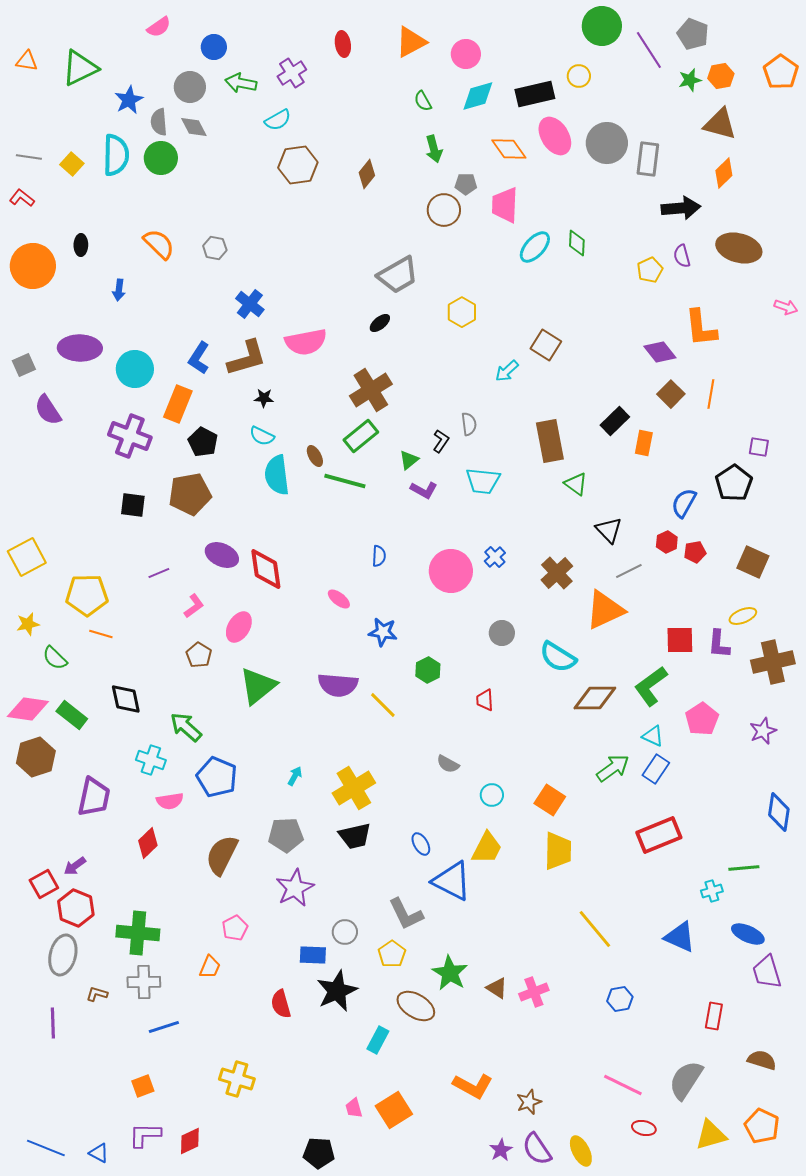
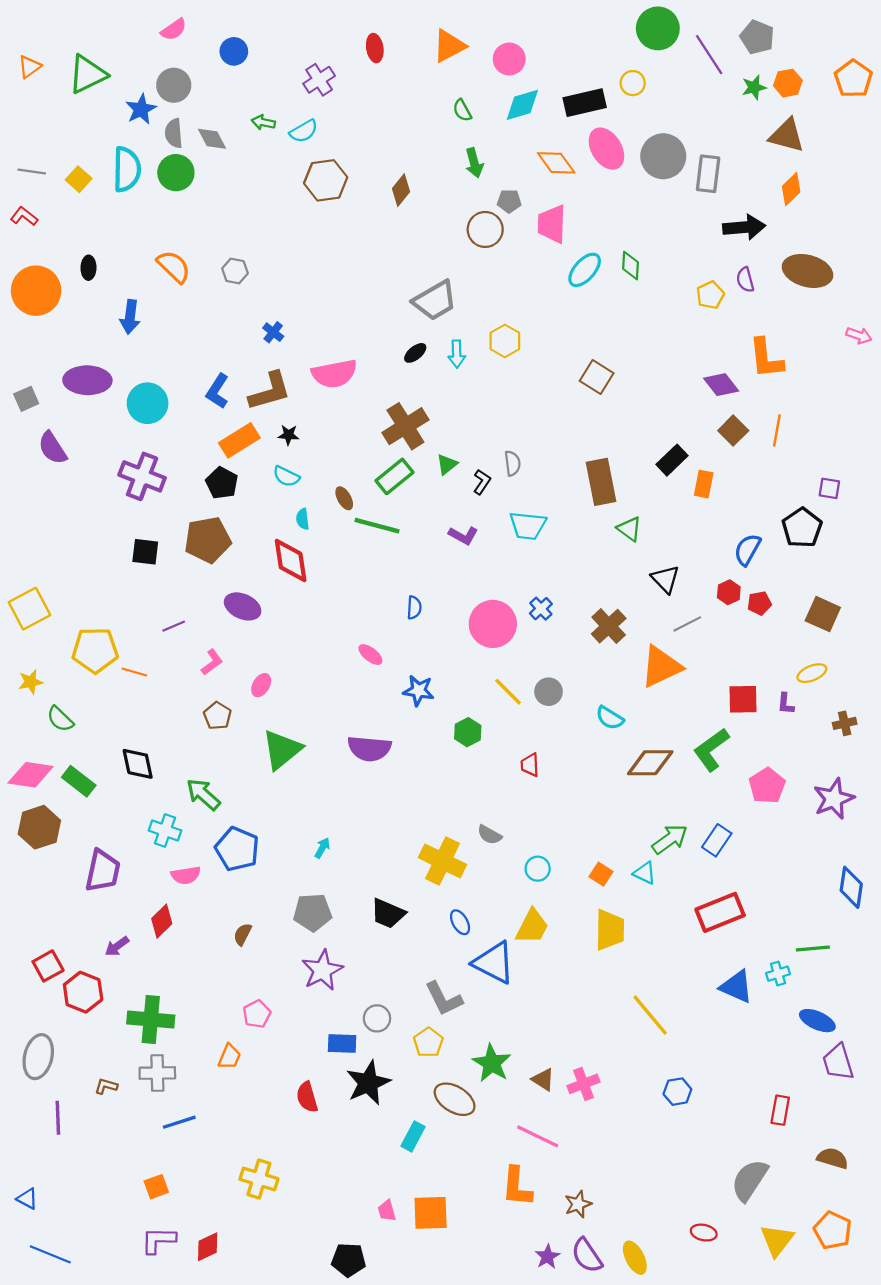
orange triangle: (27, 61) -> (30, 67), turned -45
green arrow: (241, 83) -> (263, 122), moved, size x0.7
gray circle: (190, 87) -> (174, 85), moved
blue arrow: (119, 290) -> (130, 317), size x1.4
blue cross: (250, 304) -> (273, 332), size x0.7
cyan arrow: (507, 371) -> (457, 354), moved, turned -50
orange rectangle: (178, 404) -> (239, 440), moved, turned 36
green triangle: (409, 460) -> (447, 464), moved
cyan semicircle: (277, 475) -> (303, 519), size x0.5
red diamond: (266, 569) -> (291, 561), moved
pink ellipse: (239, 627) -> (261, 685), size x0.7
orange line: (101, 634) -> (134, 672), moved
purple L-shape: (719, 644) -> (786, 704), size x0.7
cyan semicircle: (558, 657) -> (610, 718), size x0.7
brown cross: (773, 662) -> (845, 723), size x0.5
yellow line: (383, 705) -> (508, 692), moved
purple star: (763, 731) -> (834, 799), size x1.4
cyan triangle: (653, 736) -> (645, 873), moved
yellow cross: (354, 788) -> (443, 861), moved, turned -33
orange square: (550, 800) -> (601, 874), size x0.7
black trapezoid: (355, 836) -> (388, 913), turned 36
brown semicircle: (222, 855) -> (243, 934), size x0.5
purple arrow: (75, 866) -> (117, 946), moved
blue triangle: (680, 937) -> (736, 987), moved
gray ellipse: (63, 955) -> (38, 1057), moved
pink line: (623, 1085) -> (538, 1136), moved
orange L-shape: (473, 1086) -> (517, 1187), turned 66
orange square: (394, 1110) -> (431, 1213), turned 30
yellow triangle: (711, 1135) -> (777, 1240), turned -36
blue triangle: (99, 1153) -> (27, 1199), moved

